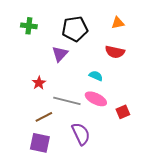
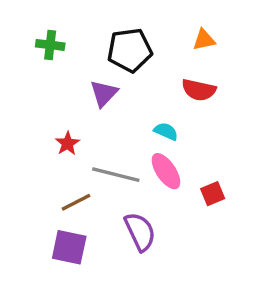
pink ellipse: (96, 99) -> (166, 171), turned 30

